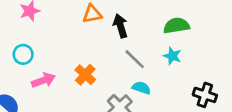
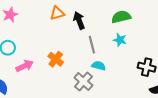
gray line: (135, 59) -> (92, 45), turned 36

